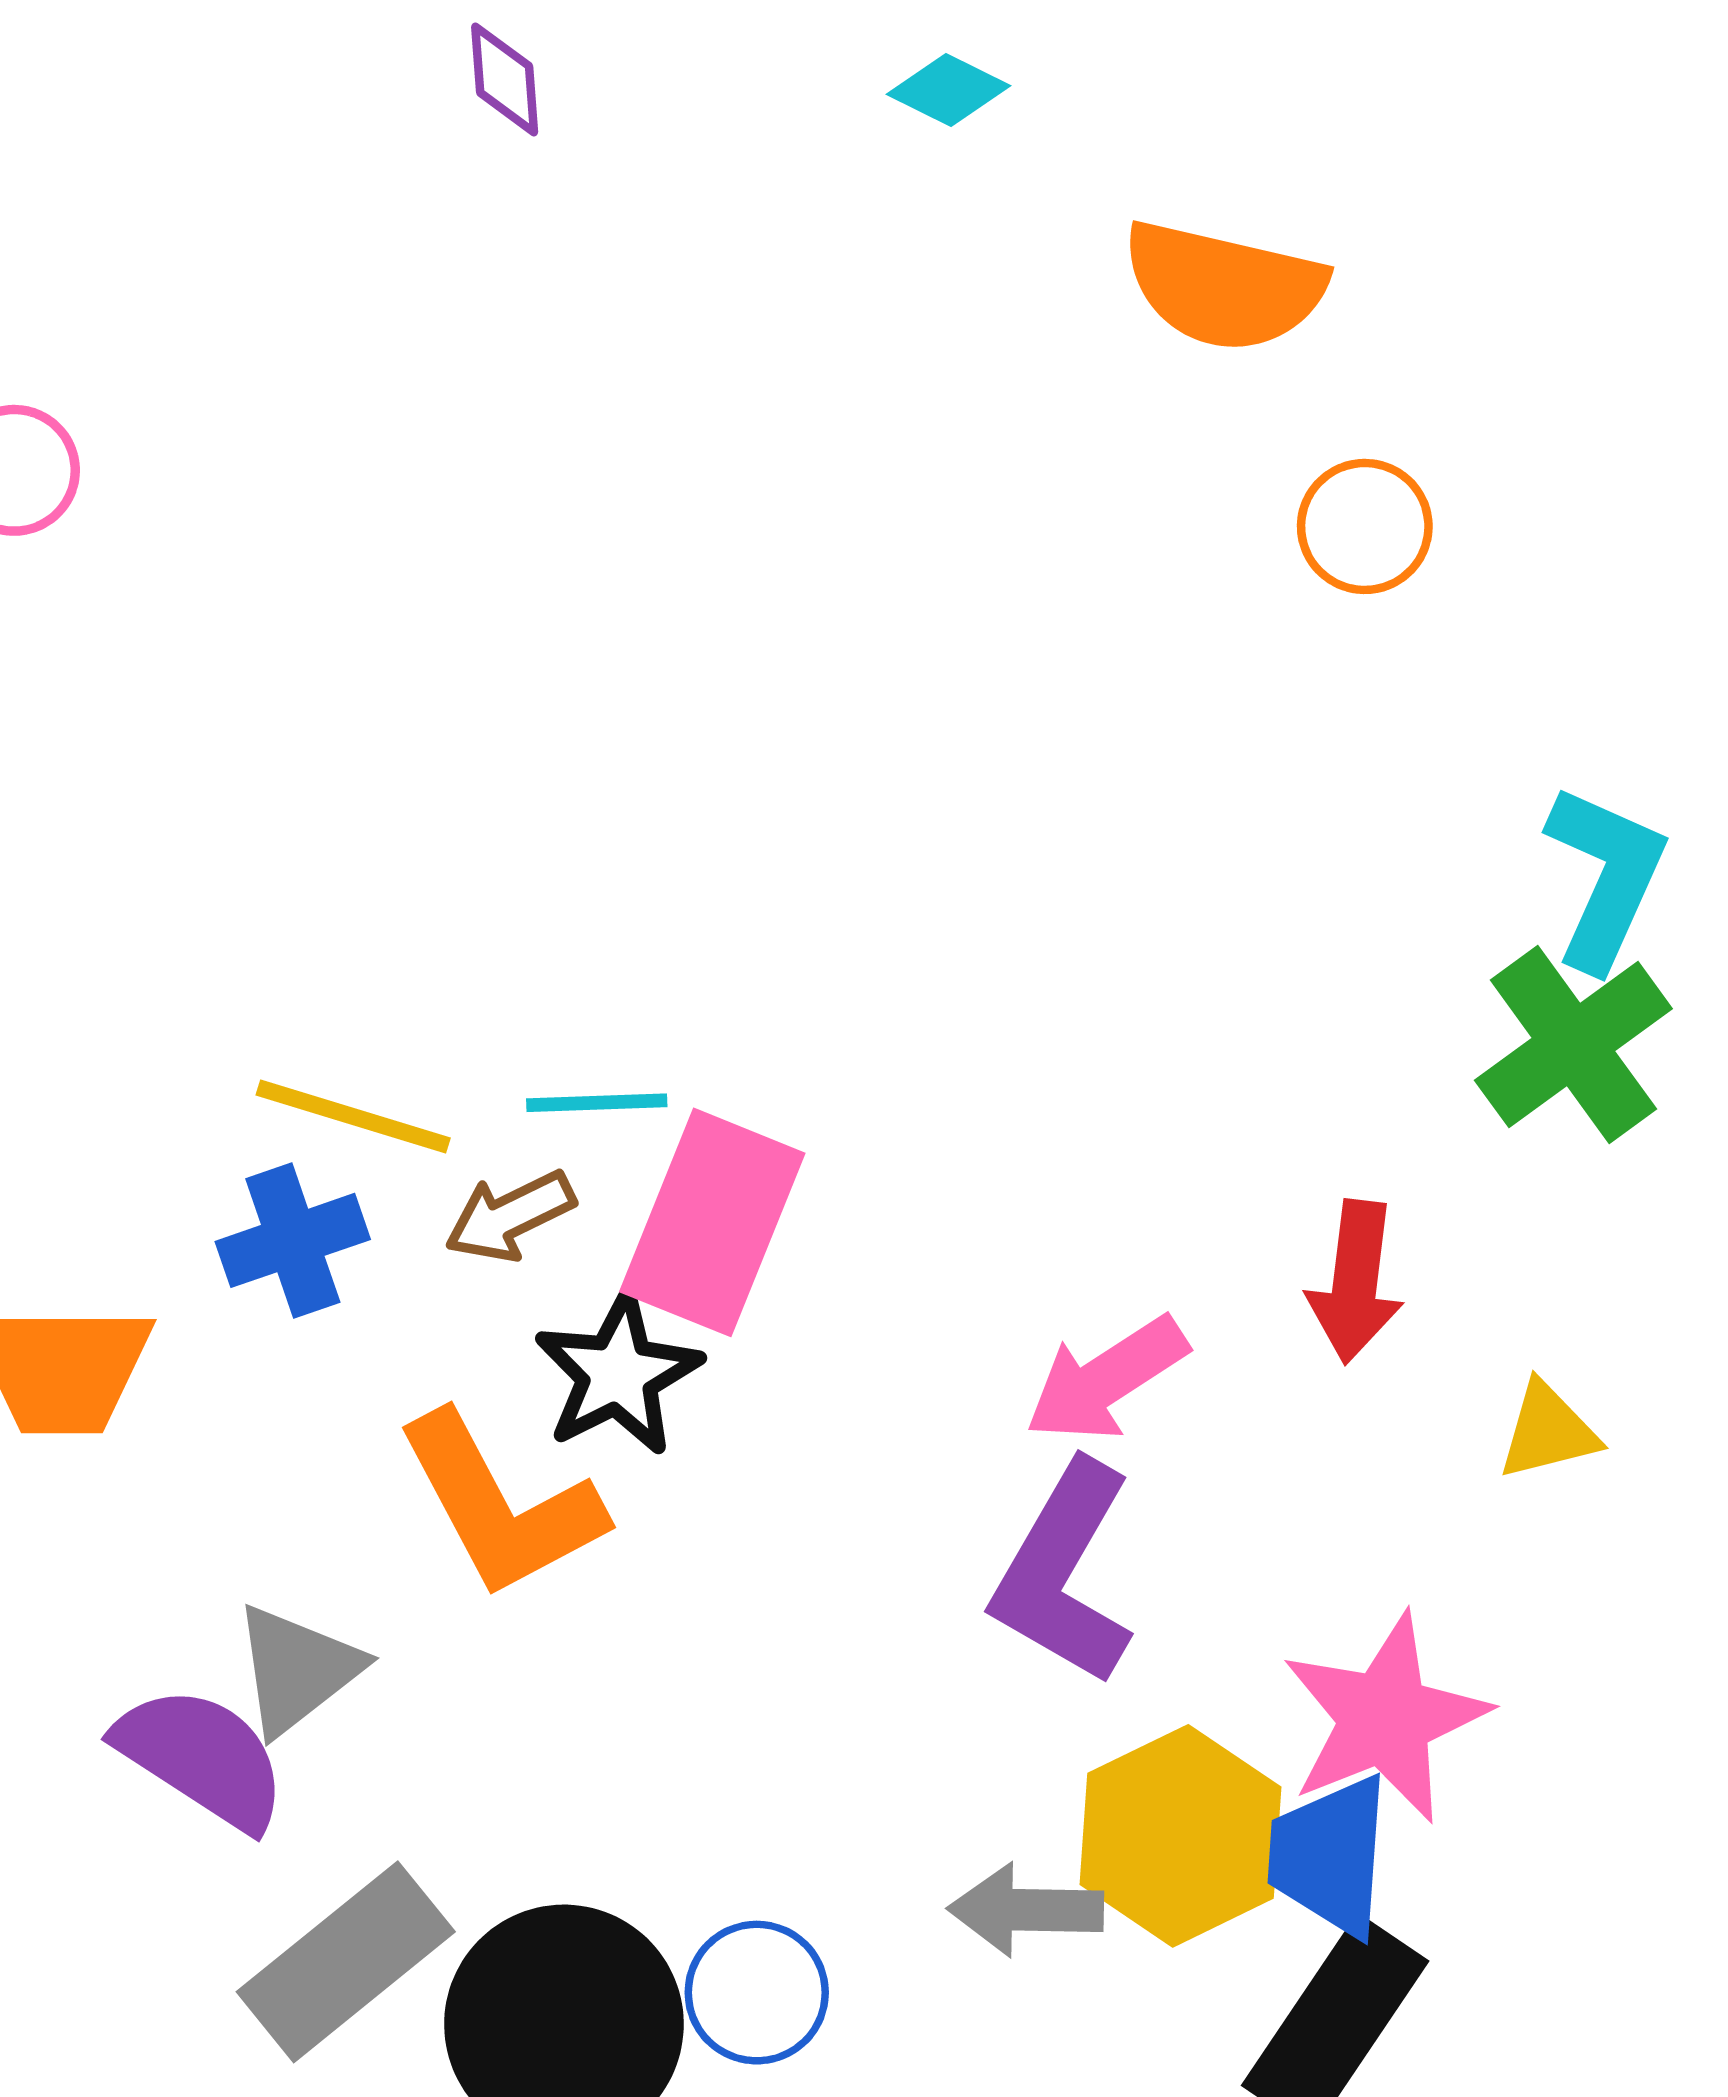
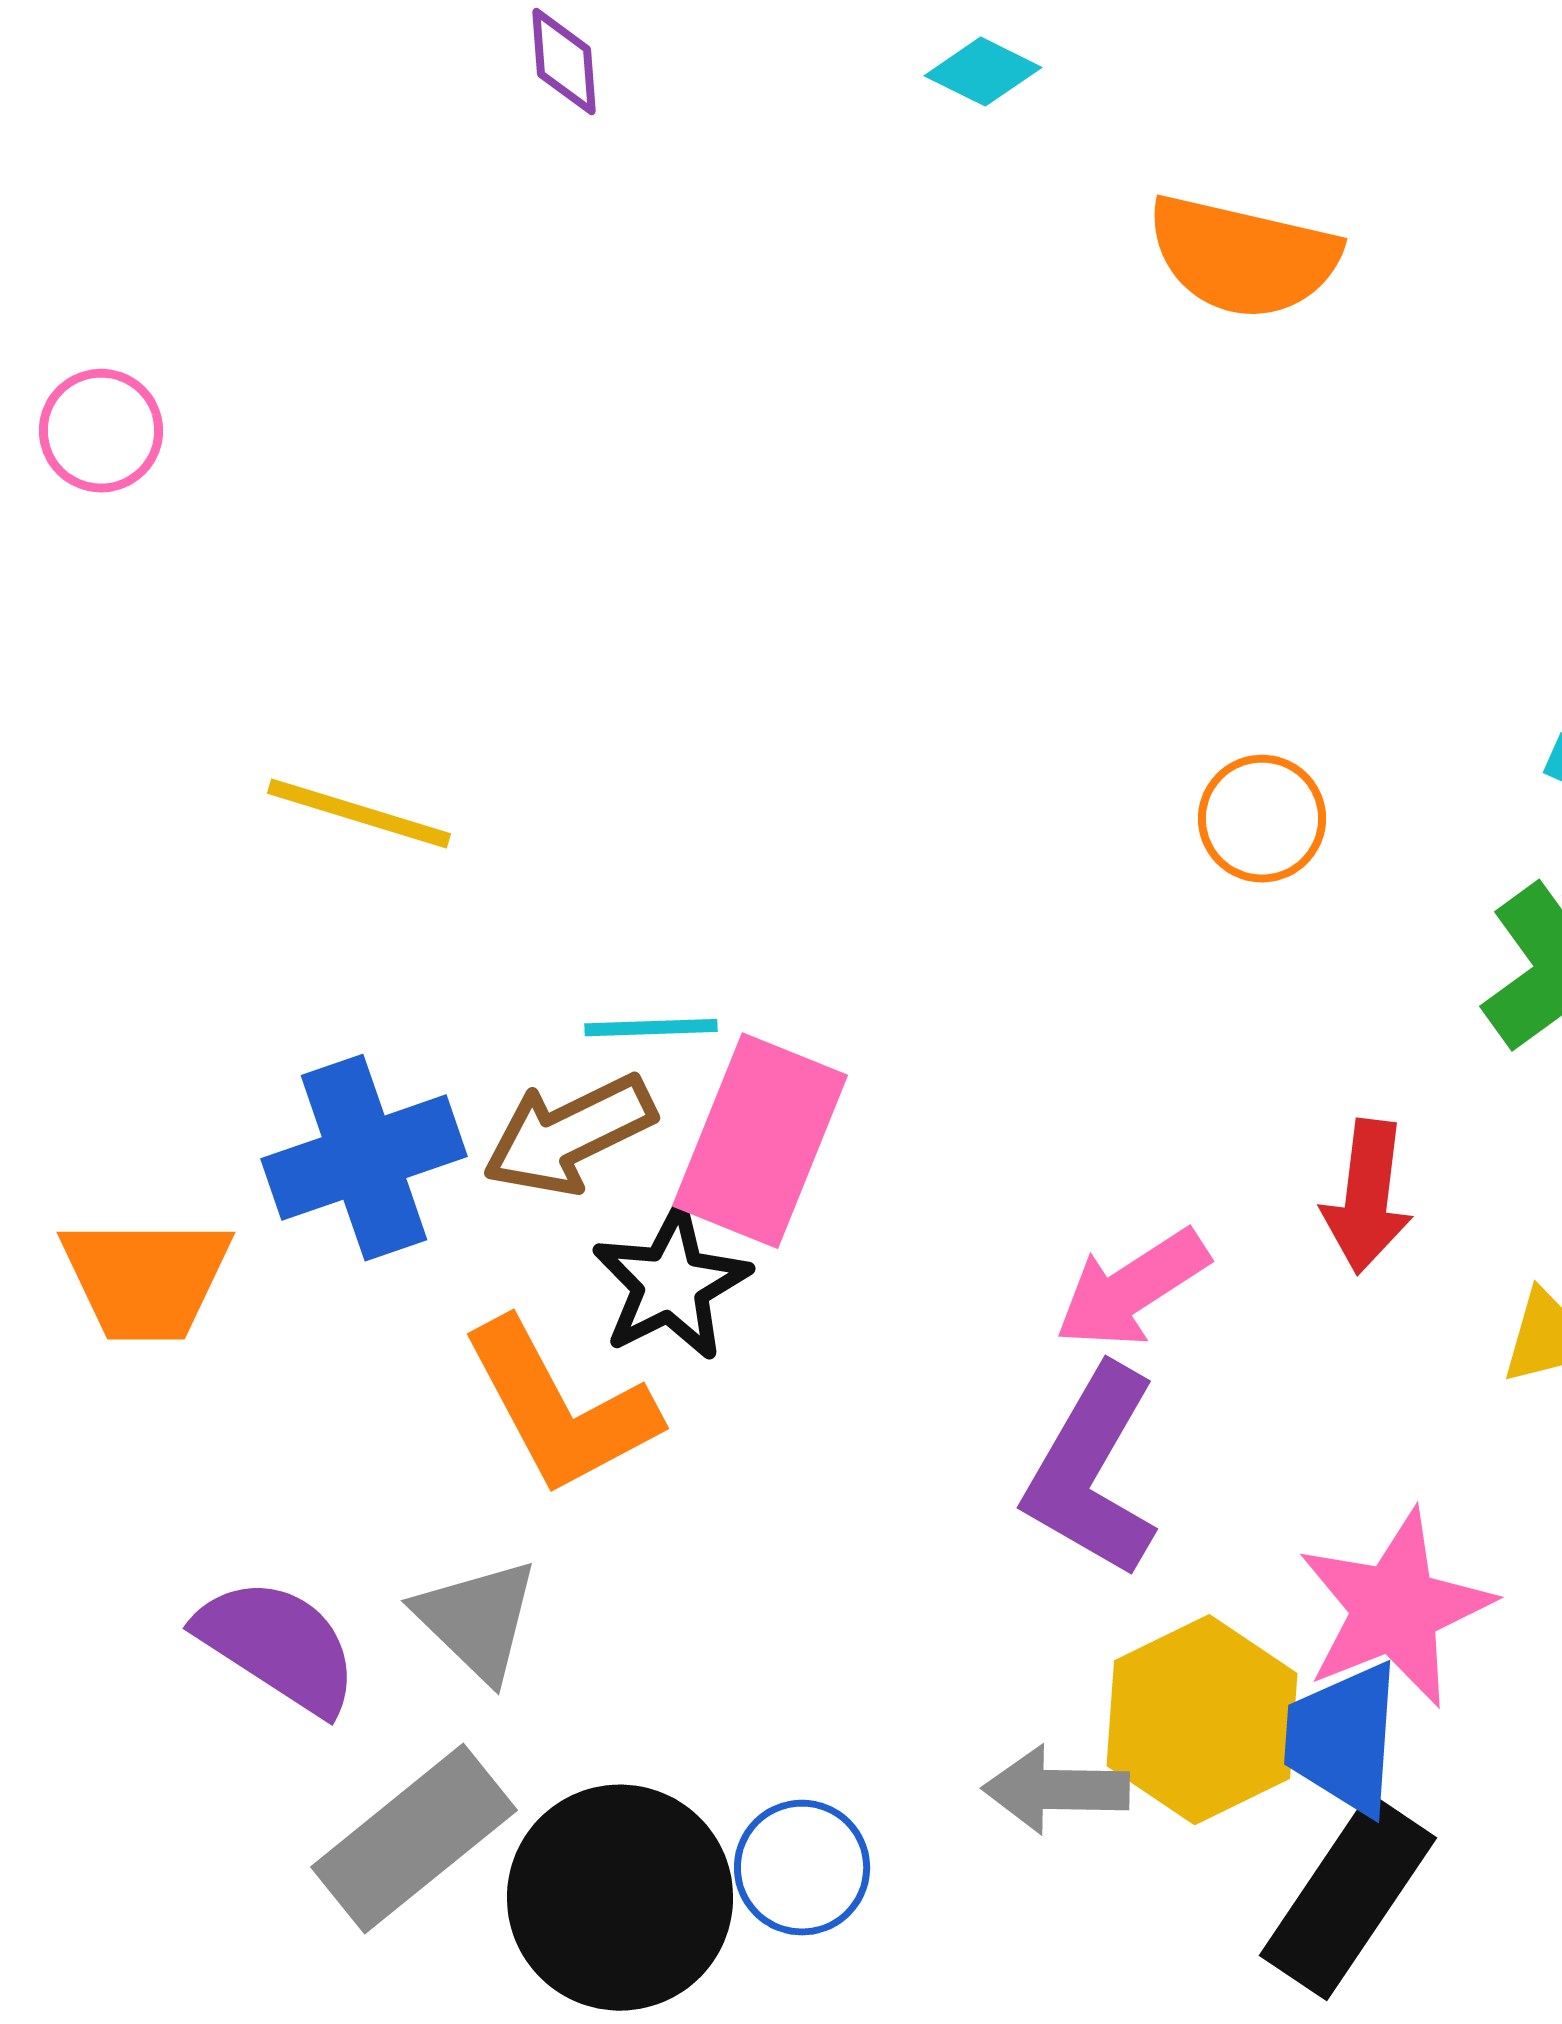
orange circle: (1365, 526) -> (1262, 819), moved
yellow line: (353, 1117) -> (359, 814), moved
brown arrow: (510, 1216) -> (569, 1135), size x1.4
blue cross: (293, 1240) -> (364, 1158), size x1.4
gray triangle: (297, 1669) -> (477, 1620), moved, turned -38

